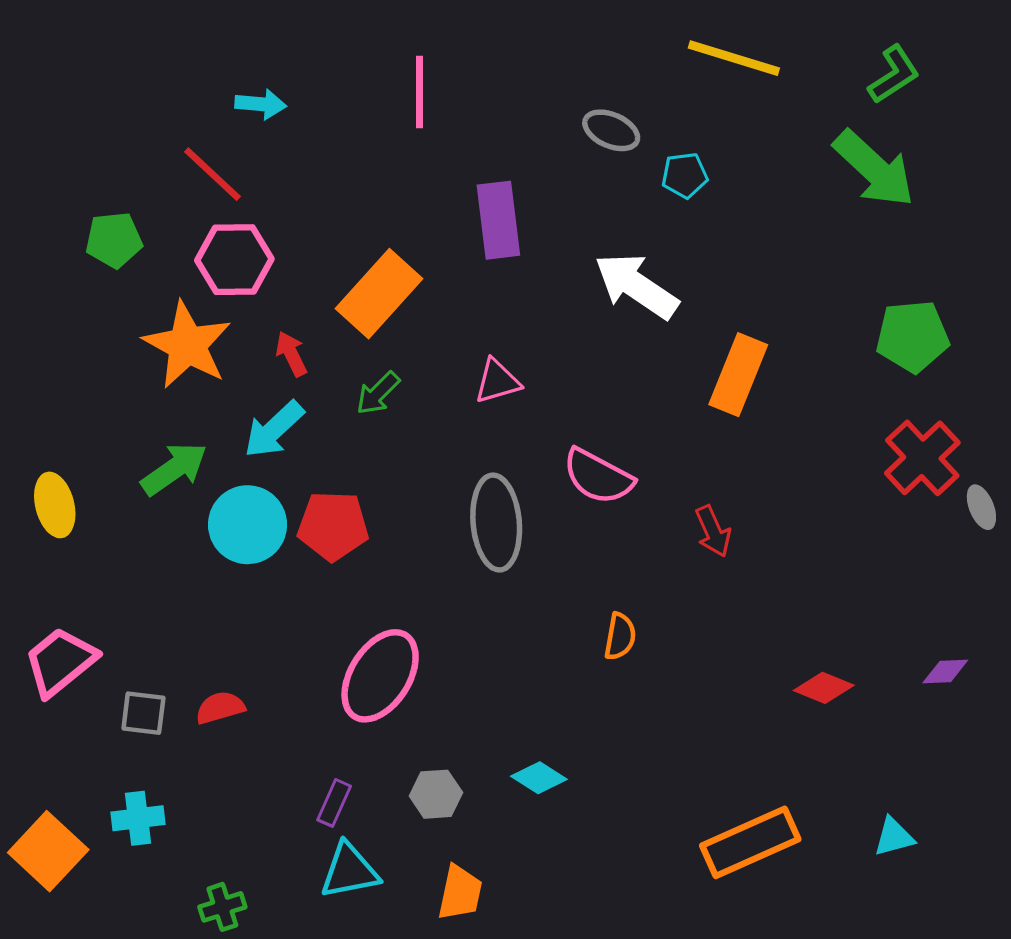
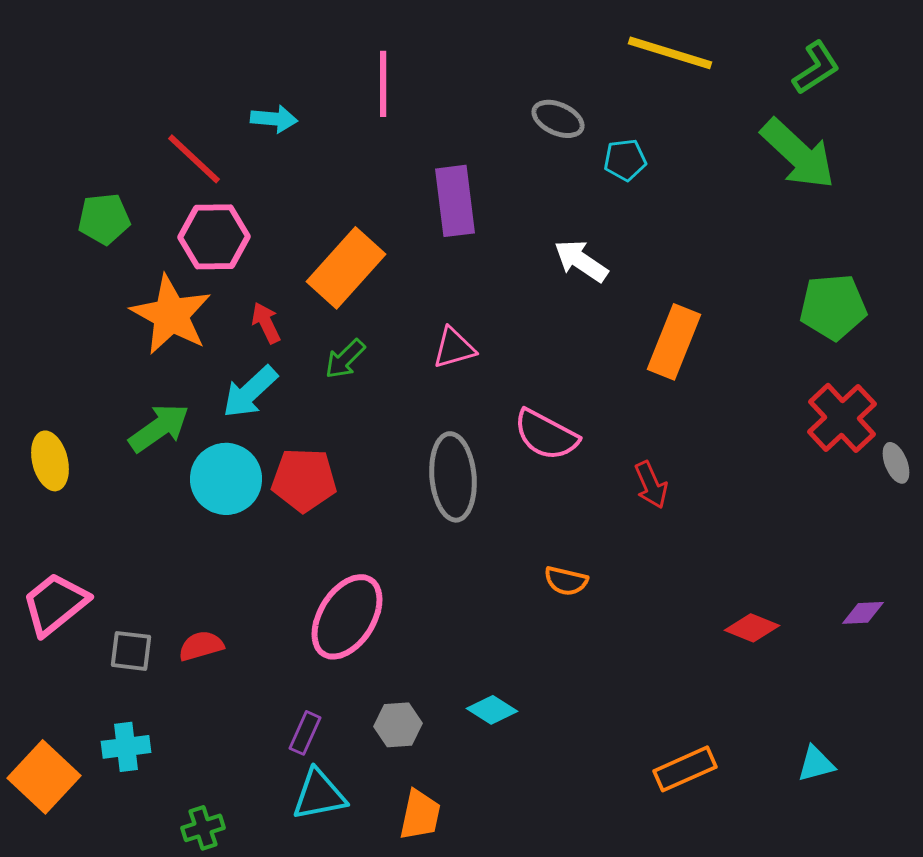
cyan arrow: (261, 104) -> (274, 119), moved
white arrow: (636, 286) -> (581, 261), size x0.7
orange semicircle: (620, 636) -> (566, 581), turned 93
orange rectangle: (750, 842) -> (685, 769), size x0.7

